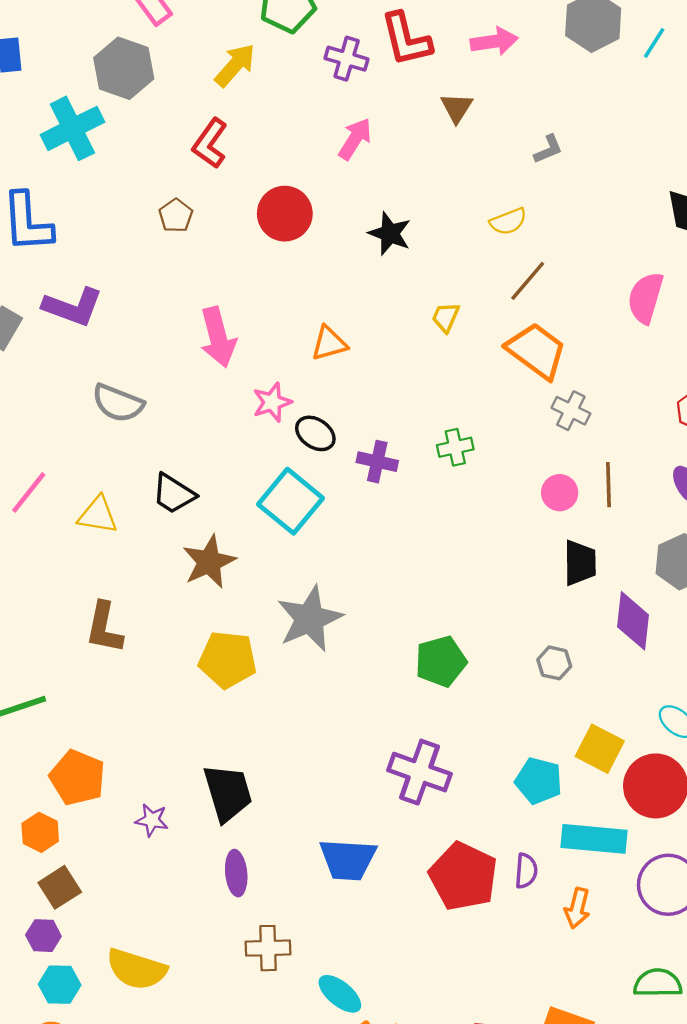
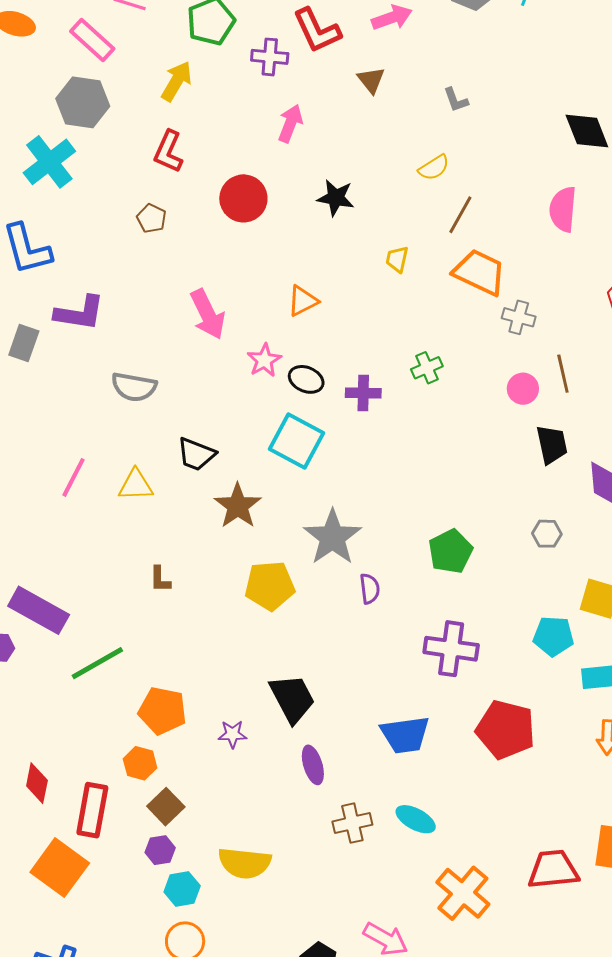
gray L-shape: (548, 149) -> (456, 100), turned 104
brown L-shape: (104, 628) -> (160, 579), size x0.6
purple semicircle: (526, 871) -> (370, 589), moved
cyan ellipse: (340, 994) -> (416, 819), moved

